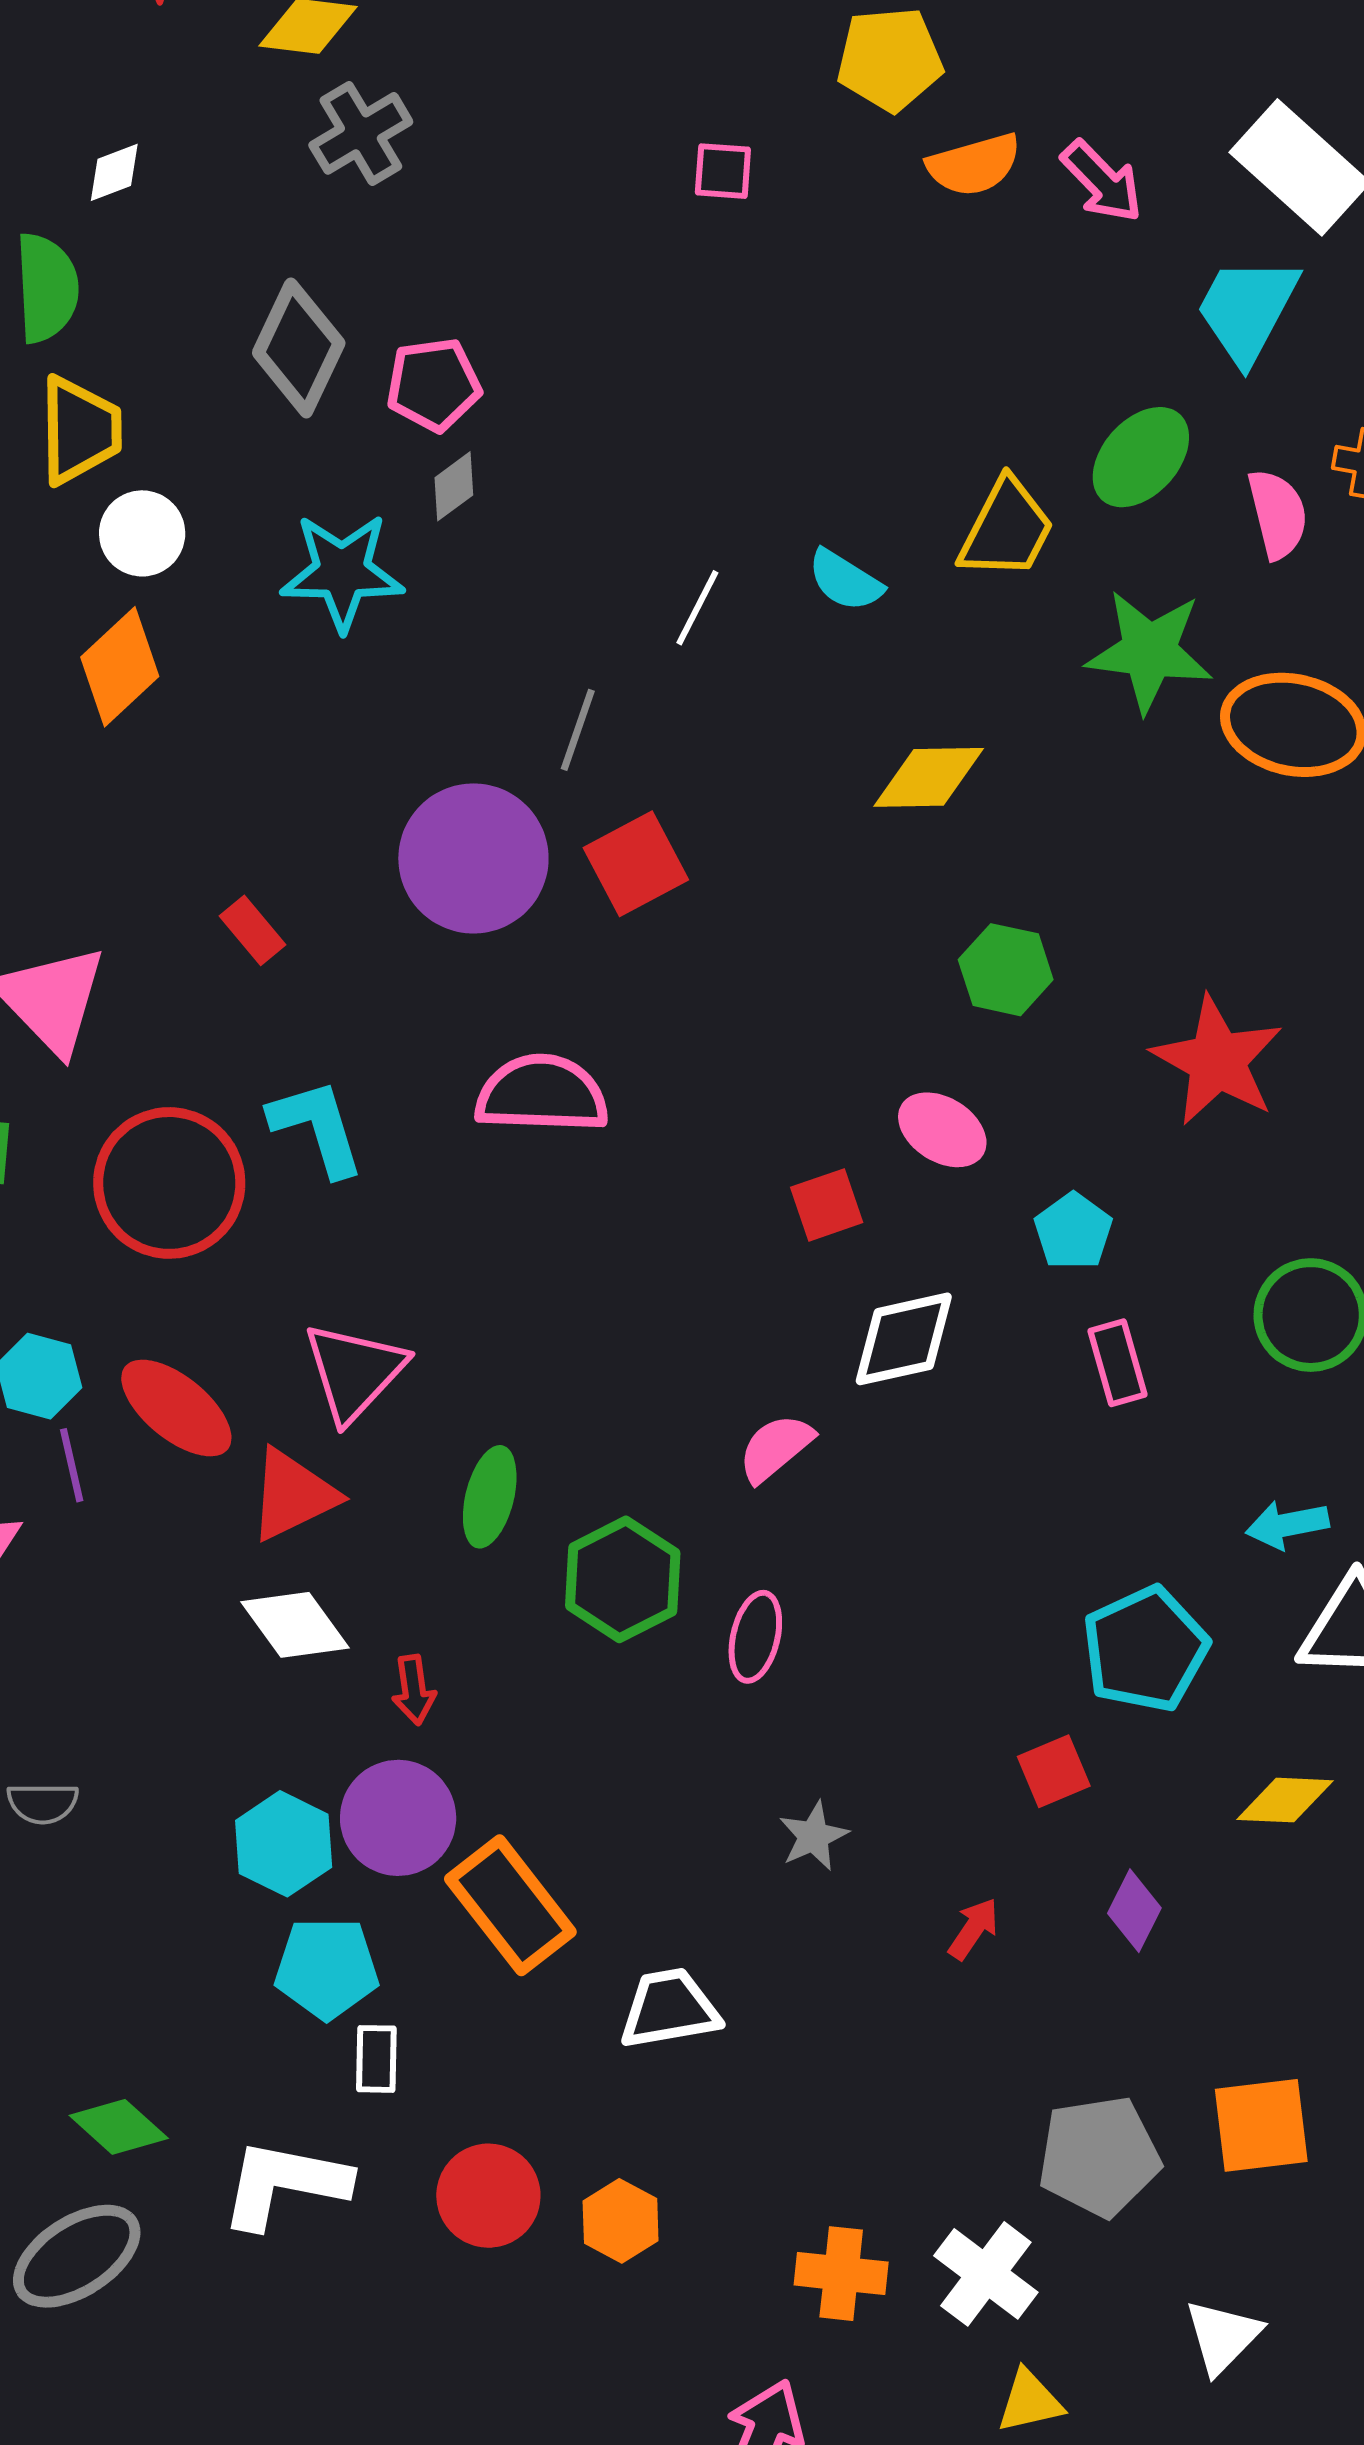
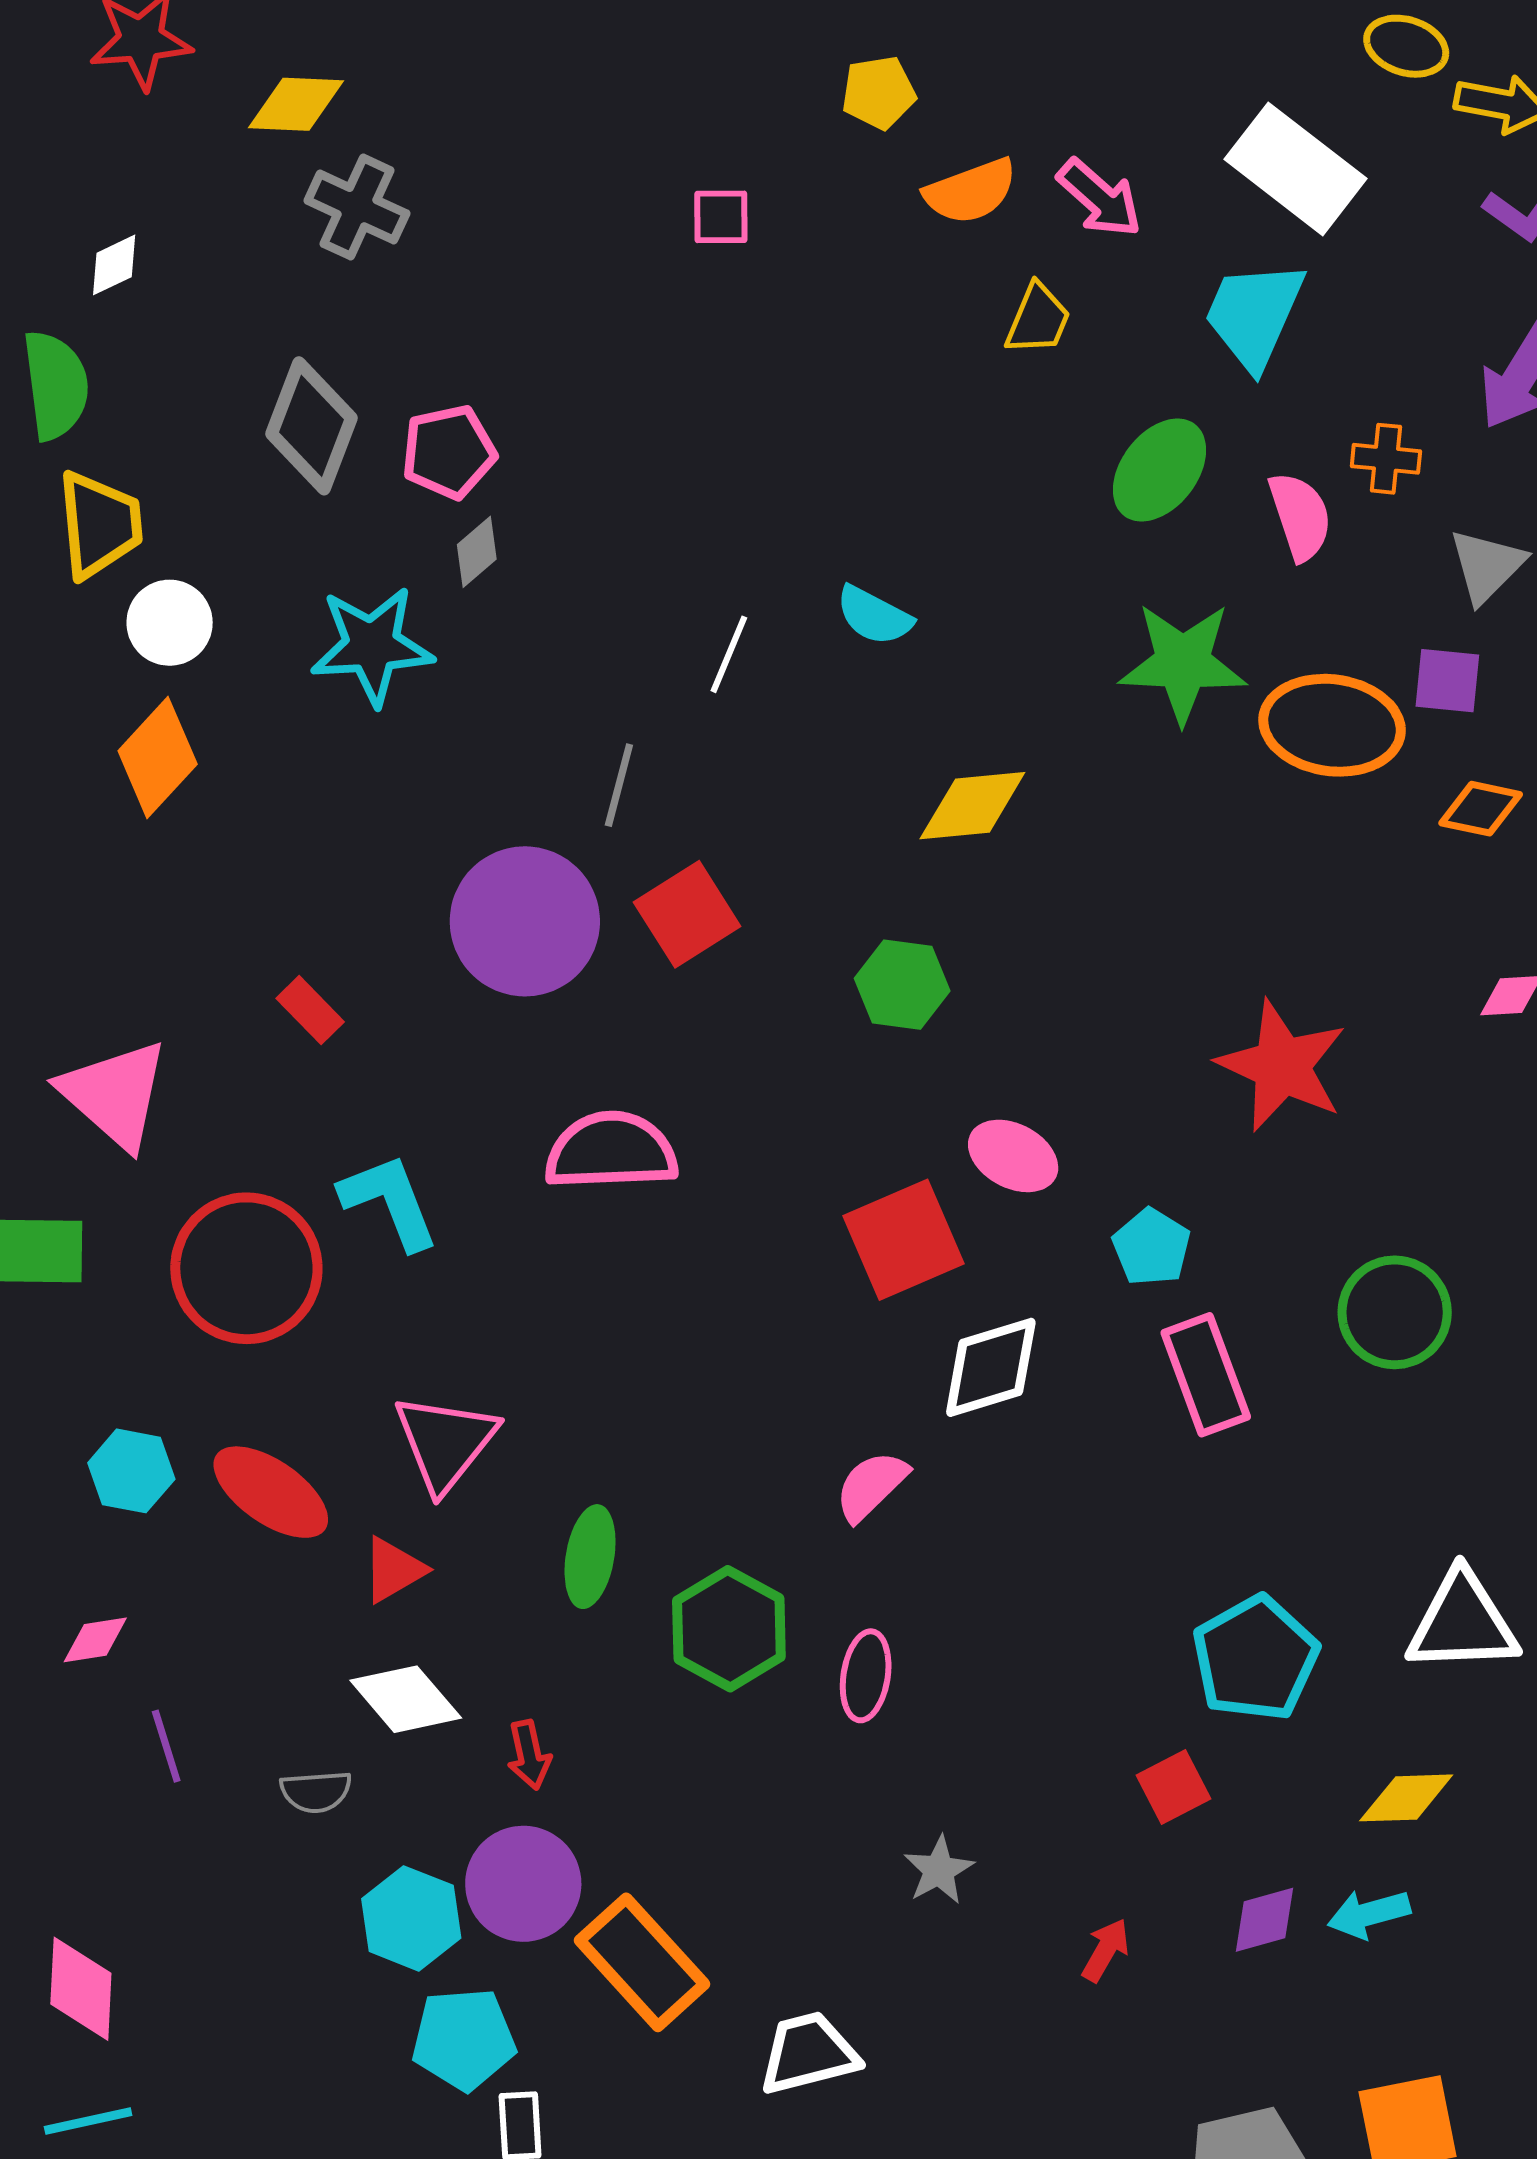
yellow pentagon: (890, 59) -> (879, 93), size x0.7
gray cross: (361, 133) -> (357, 207), turned -30
yellow trapezoid: (1006, 529) -> (1038, 319), moved, size x0.7
green hexagon: (1006, 970) -> (902, 985), moved
red square: (827, 1205) -> (904, 1240), size x1.6
pink rectangle: (1118, 1363) -> (1206, 1375), size x1.4
purple line: (72, 1465) -> (166, 1746), moved
red triangle: (293, 1495) -> (394, 1570), size x0.7
cyan arrow: (1287, 1525) -> (1369, 1914), moved
gray semicircle: (43, 1803) -> (316, 1792), moved
purple diamond: (1134, 1911) -> (1265, 1920), turned 52

